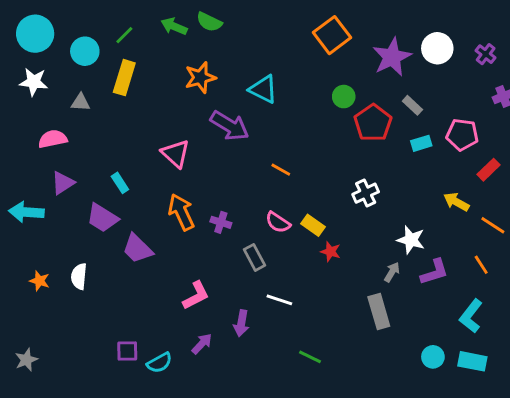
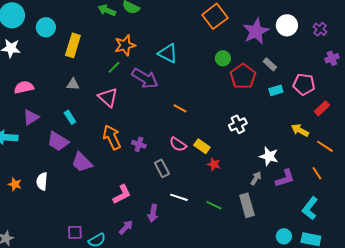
green line: (124, 35) -> (114, 67), moved
gray triangle: (80, 102) -> (73, 84), moved
green line: (310, 357) -> (214, 205), moved

